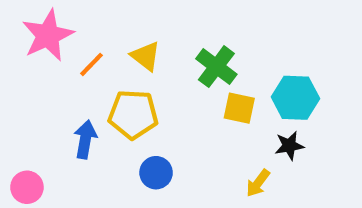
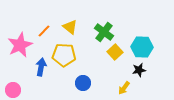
pink star: (48, 35) -> (20, 45), moved
yellow square: (239, 108) -> (115, 52), turned 35
blue circle: (156, 173) -> (83, 83), moved

